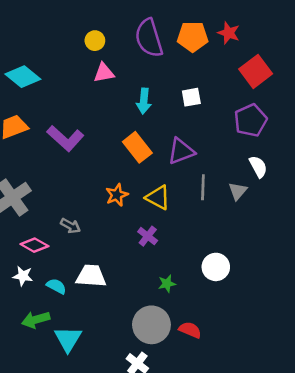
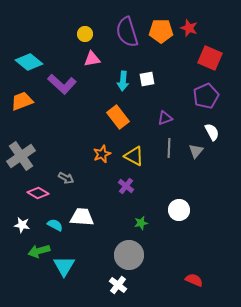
red square: (256, 71) -> (210, 58), turned -30
white square: (191, 97) -> (147, 79), moved
purple L-shape: (65, 138) -> (62, 84), moved
purple triangle: (181, 151) -> (165, 118), moved, size x0.7
white star: (23, 276) -> (22, 225), moved
red semicircle: (190, 330) -> (194, 280), moved

